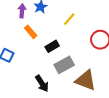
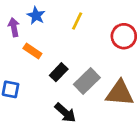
black rectangle: (52, 46) -> (59, 72), moved

